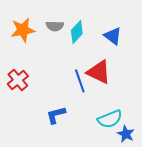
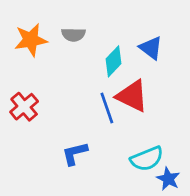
cyan diamond: (77, 32) -> (113, 61), moved

